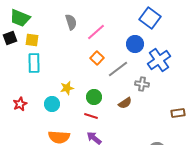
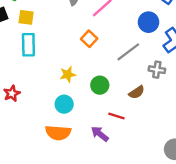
orange square: (97, 58) -> (89, 39), moved
cyan circle: (52, 104) -> (64, 104), moved
red line: (91, 116) -> (116, 116), moved

